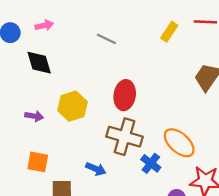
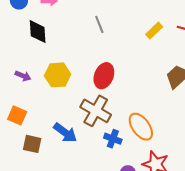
gray line: (106, 39) -> (99, 24), turned 30
blue cross: (151, 163) -> (113, 139), turned -30
blue arrow: (96, 169) -> (65, 133), size x1.4

